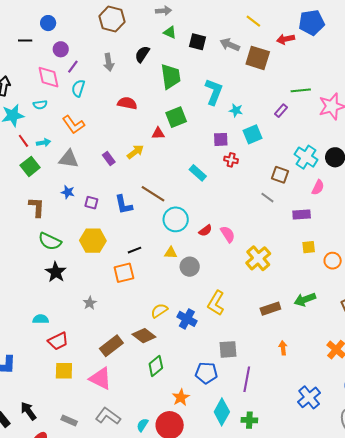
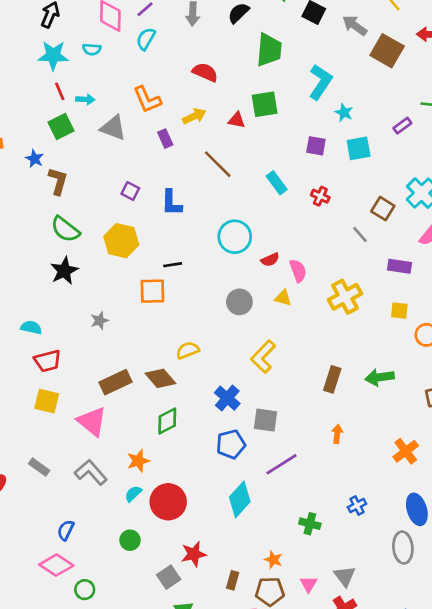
orange L-shape: (73, 125) -> (147, 100), moved
yellow arrow: (135, 152) -> (194, 116), moved
red cross: (231, 160) -> (320, 196), moved
blue star: (68, 192) -> (35, 159), moved
brown line: (153, 194) -> (218, 164), moved
yellow triangle: (171, 253) -> (283, 298), moved
yellow cross: (258, 258) -> (345, 297), moved
brown rectangle: (270, 309) -> (332, 379), turned -66
blue cross: (187, 319) -> (227, 398), moved
blue pentagon: (206, 373) -> (231, 444), turned -30
purple line: (247, 379) -> (281, 464), turned 35
orange star: (181, 397) -> (138, 461), moved
blue cross: (309, 397) -> (357, 505), size x0.6
green cross: (249, 420) -> (310, 524), moved

